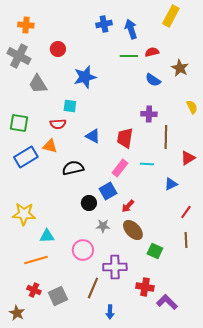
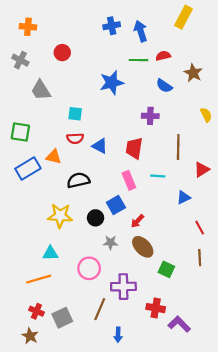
gray cross: (19, 56) -> (20, 60), size x0.7
blue star: (85, 77) -> (112, 83), moved
purple cross: (149, 114) -> (150, 116), moved
red semicircle: (58, 124) -> (75, 138), moved
pink rectangle: (120, 168) -> (129, 180), turned -60
red line: (186, 212) -> (200, 228), turned -64
yellow star: (24, 214) -> (60, 216), moved
brown star: (17, 313) -> (30, 336), moved

